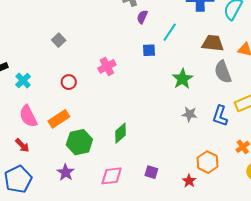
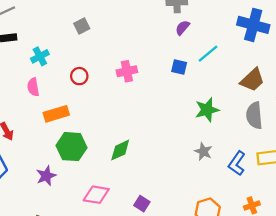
brown trapezoid: (213, 43) -> (252, 80), turned 115
cyan cross: (23, 81) -> (40, 56), moved
pink semicircle: (28, 116) -> (33, 87), moved, size x0.7

